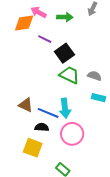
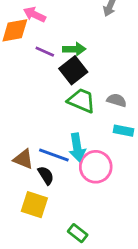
green arrow: (65, 17) -> (74, 49), moved
brown triangle: (26, 105) -> (23, 159), moved
black semicircle: (42, 127) -> (46, 175), turned 56
pink circle: (72, 134) -> (96, 167), moved

